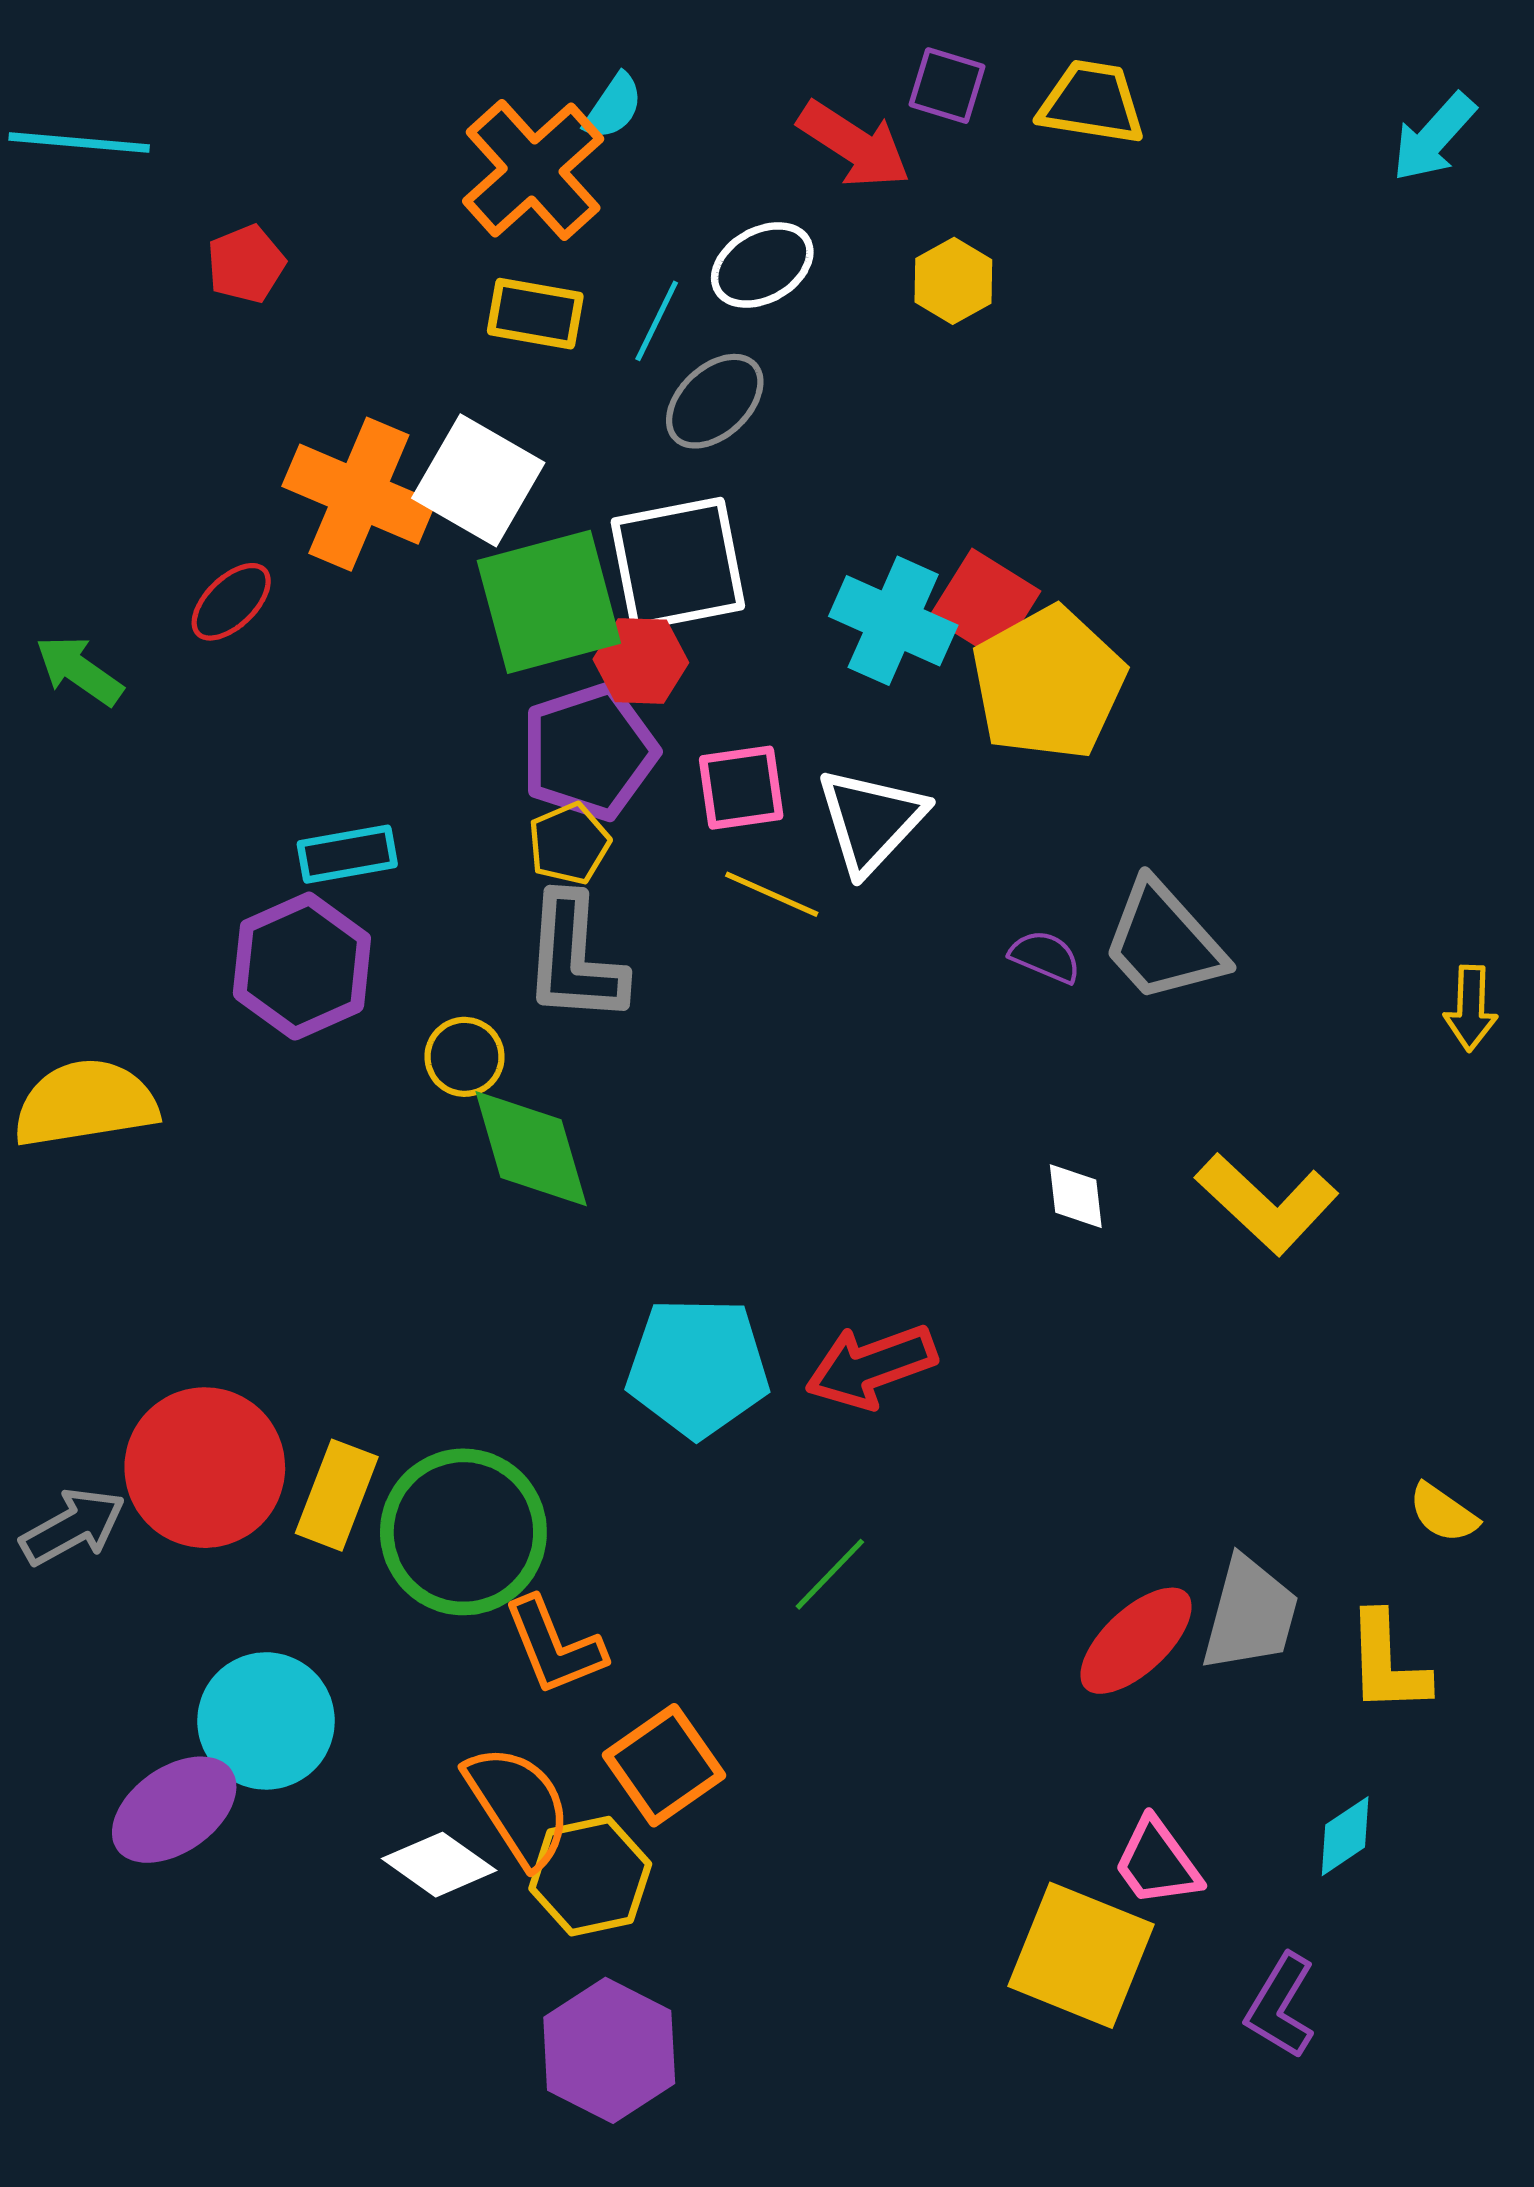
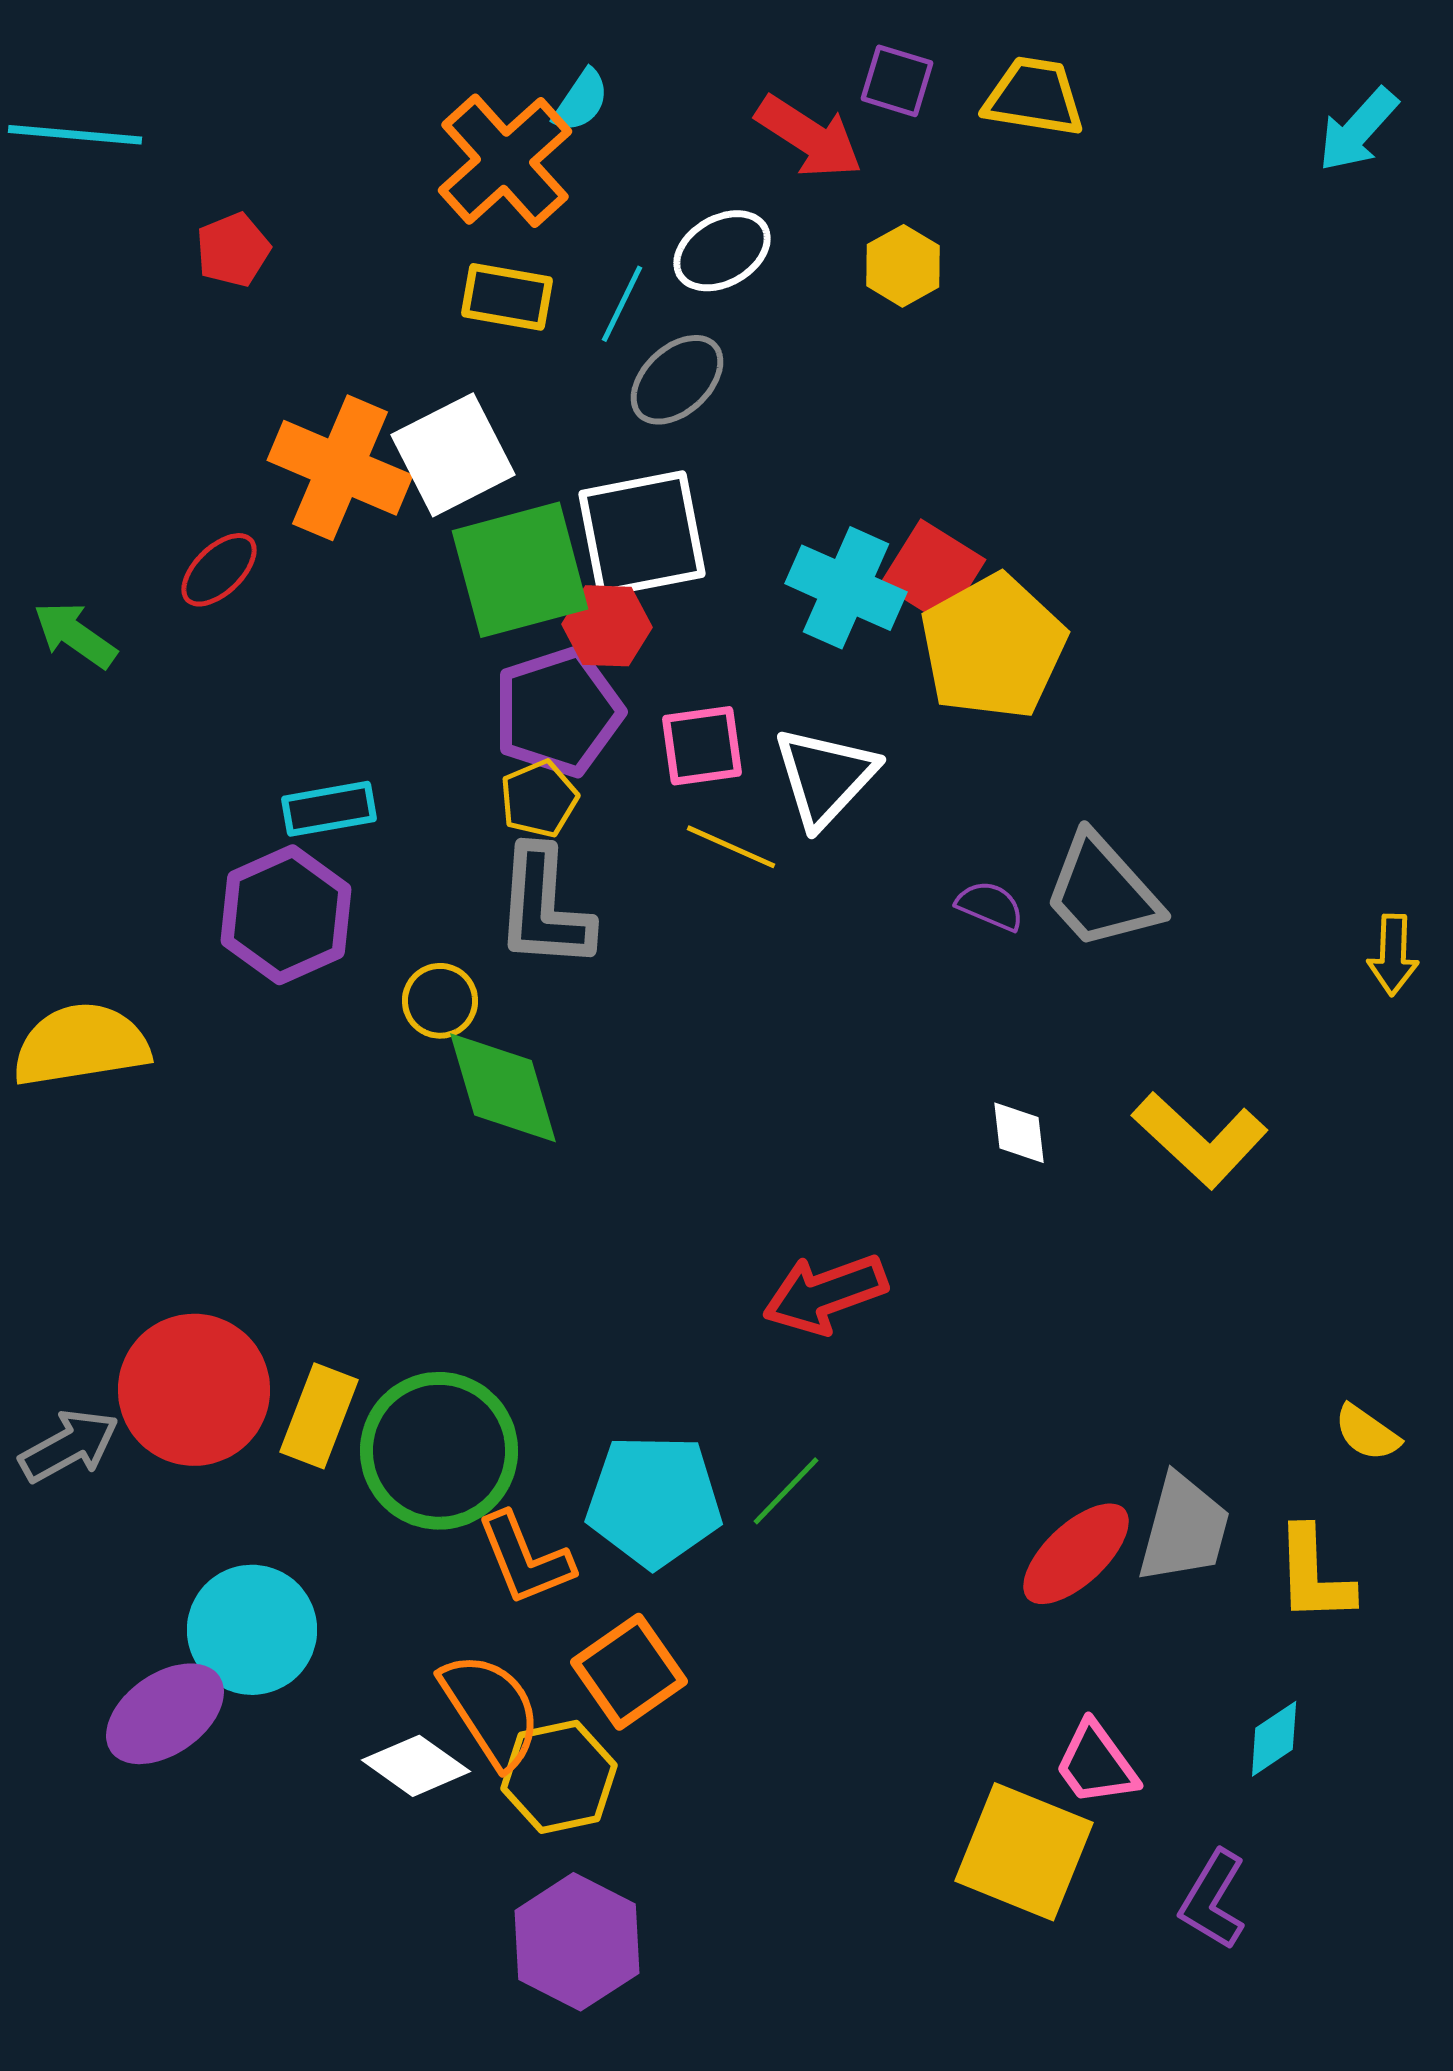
white square: (478, 480) -> (453, 455), turned 33
cyan pentagon: (698, 1367) -> (654, 1501), moved

